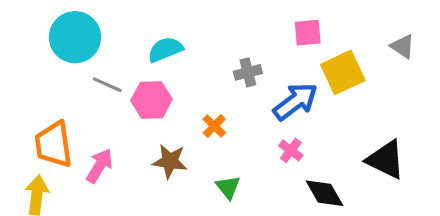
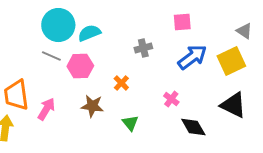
cyan circle: (75, 37) -> (58, 25), moved
yellow square: (343, 72) -> (231, 61), moved
blue arrow: (295, 101) -> (192, 57), moved

